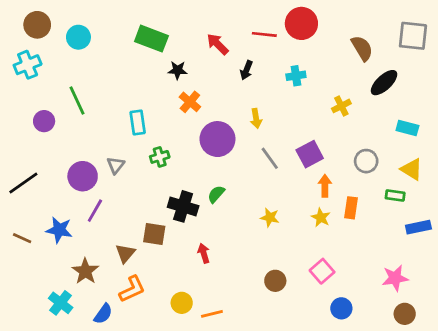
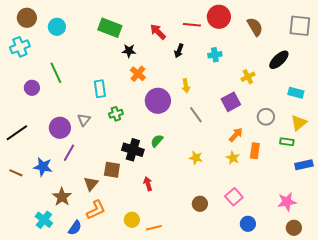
brown semicircle: (362, 48) -> (255, 27), moved
purple square: (310, 154) -> (231, 102), moved
yellow triangle: (412, 169) -> (299, 123), turned 48
orange arrow: (325, 186) -> (236, 135), turned 42

